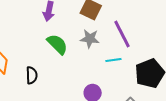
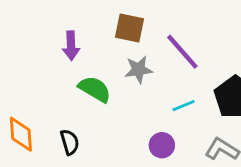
cyan line: (113, 60) -> (184, 106), moved

